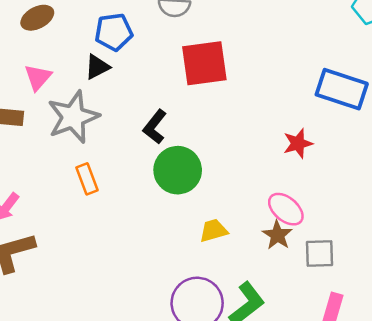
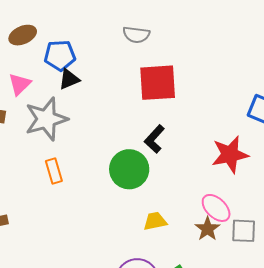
blue pentagon: (114, 32) -> (60, 55), moved
black L-shape: (155, 127) -> (154, 139), moved
red star: (298, 143) -> (230, 155), size x1.5
gray square: (319, 254) -> (244, 231), moved

